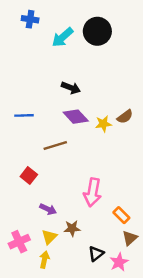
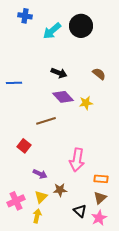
blue line: (24, 115) -> (14, 83), moved
brown semicircle: (125, 117) -> (99, 74), moved, turned -104
orange rectangle: (121, 215) -> (101, 179), turned -40
brown triangle: (130, 238) -> (100, 198), moved
black triangle: (96, 254) -> (80, 211), turned -40

